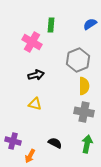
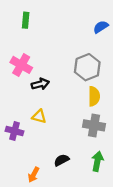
green rectangle: (51, 25) -> (26, 20), moved
pink cross: (32, 42) -> (21, 65), moved
purple cross: (13, 141) -> (15, 131), moved
black semicircle: (55, 143) -> (62, 160), turned -56

